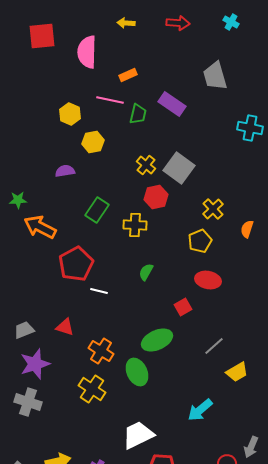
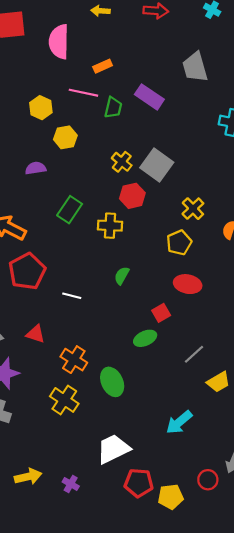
red pentagon: (76, 264) -> (27, 271), moved
green ellipse: (157, 340) -> (145, 338), moved, size x0.7

